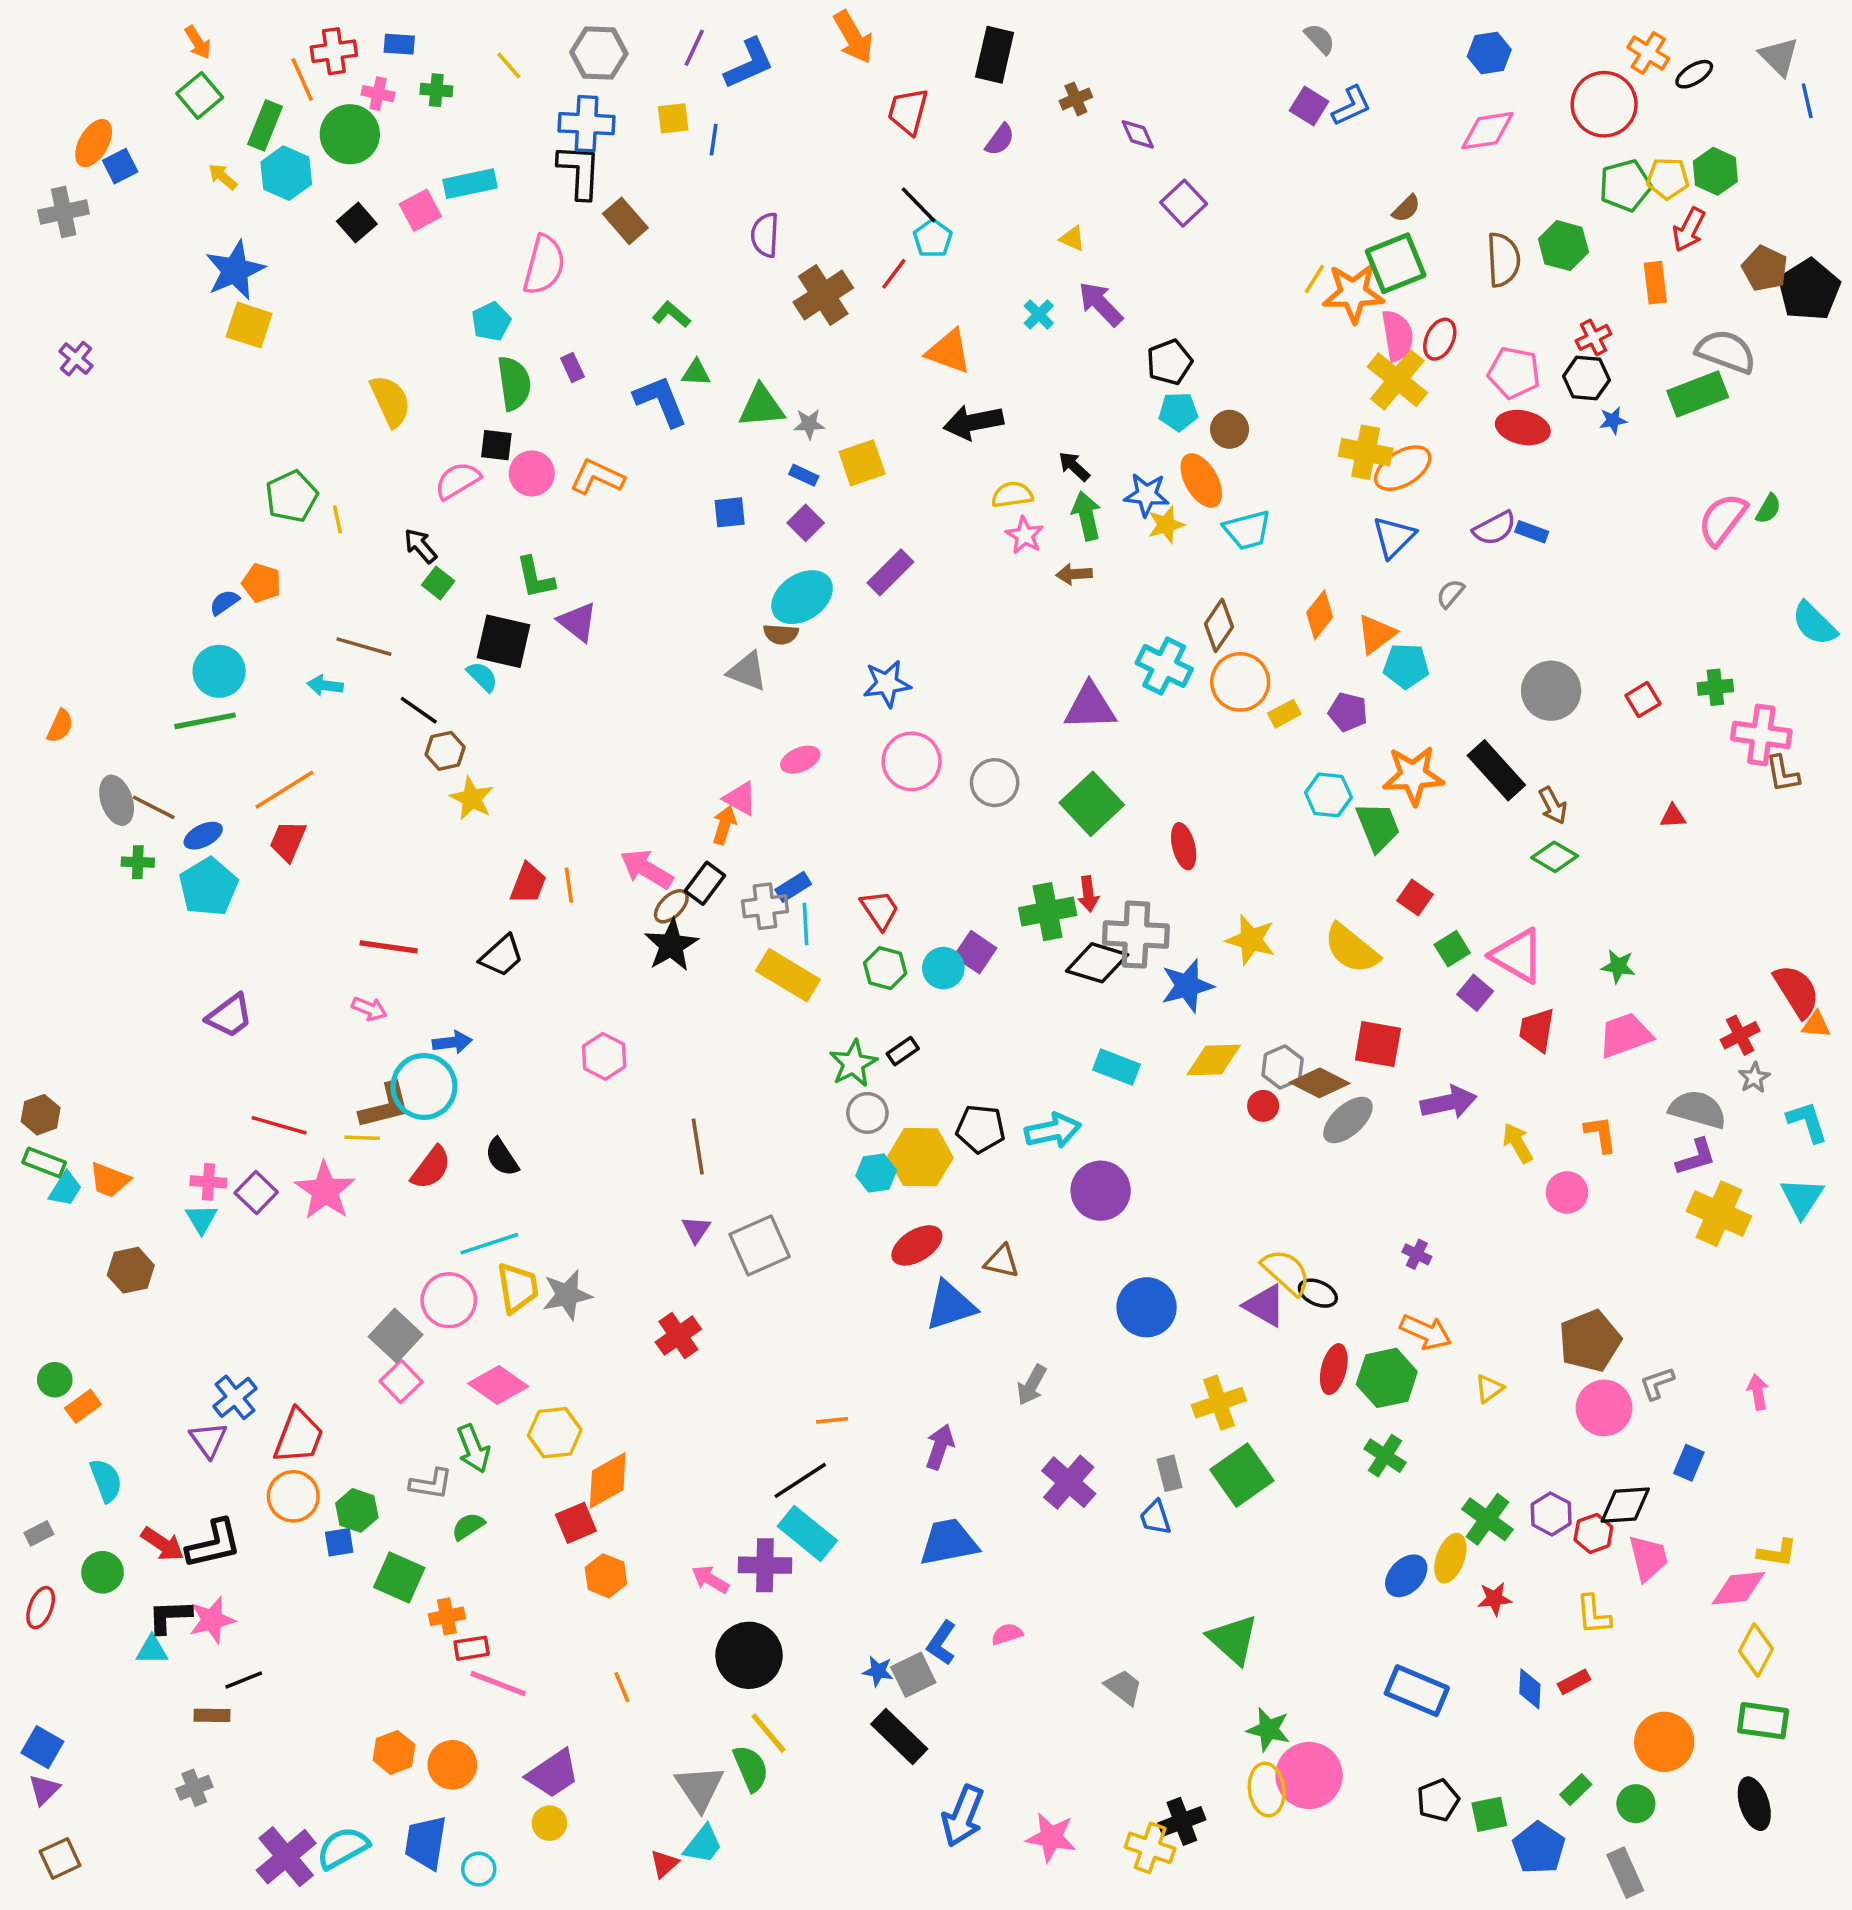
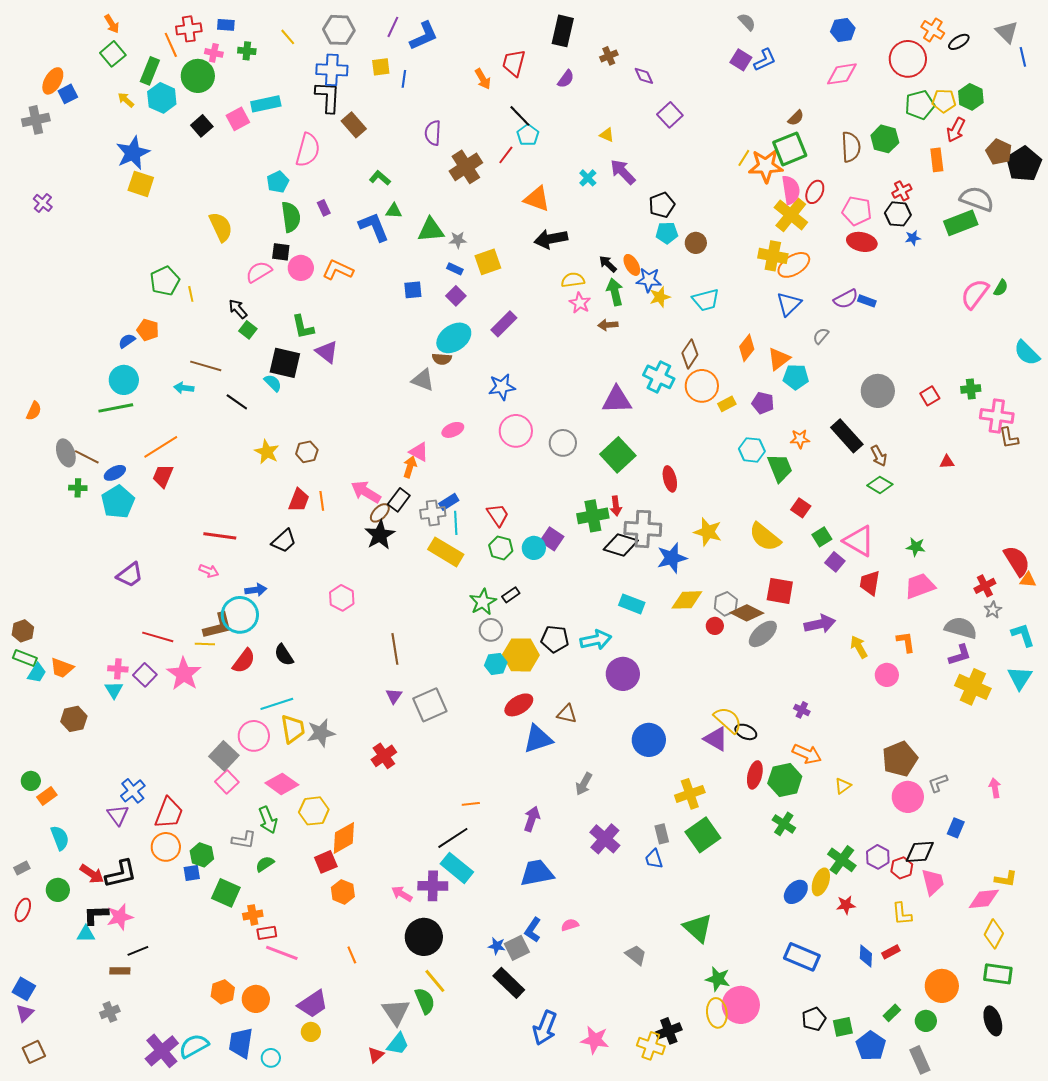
orange arrow: (853, 37) -> (483, 79), moved, size x0.7
orange ellipse: (1201, 481) -> (632, 265), moved, size x0.7
brown hexagon: (445, 751) -> (307, 452), moved
orange star: (1413, 776) -> (800, 439), size x0.6

